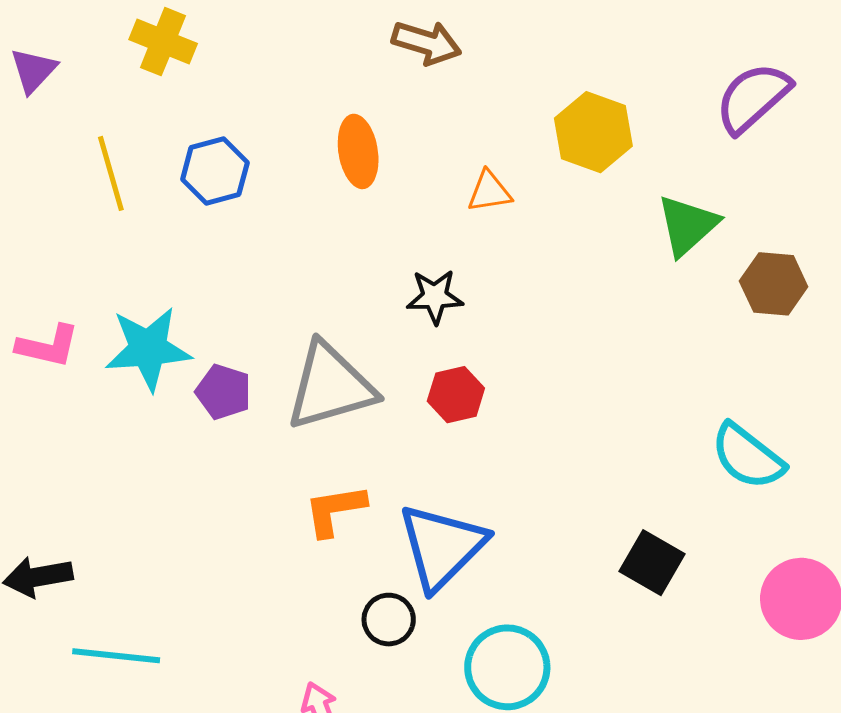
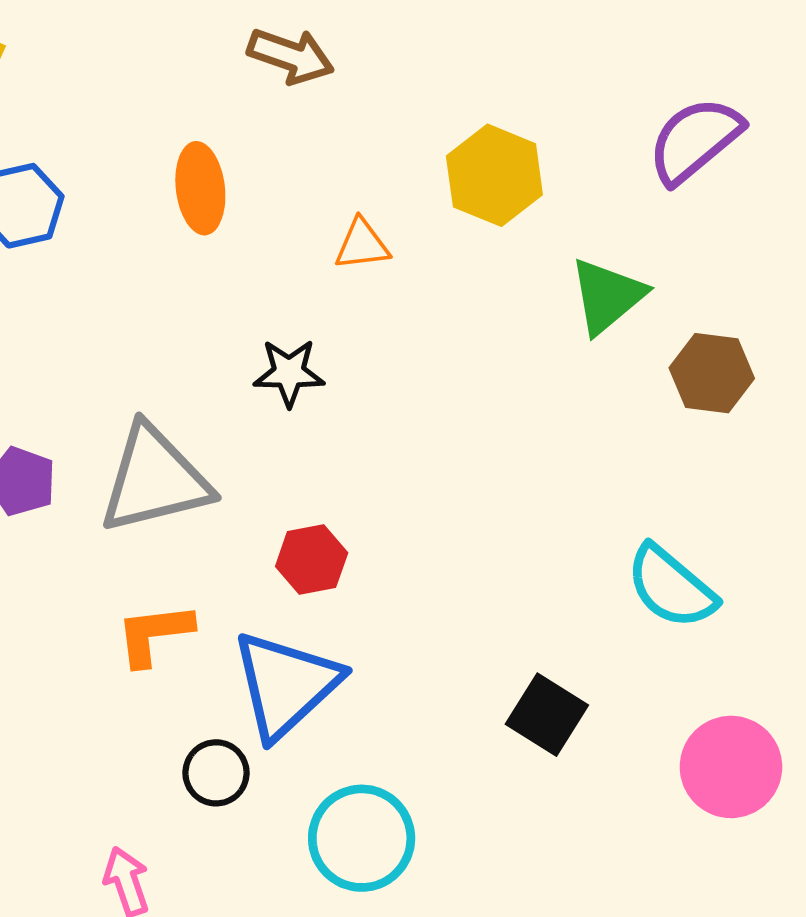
red hexagon: (456, 395) -> (312, 560), moved

